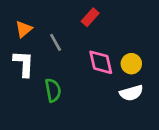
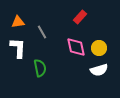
red rectangle: (90, 17) -> (80, 17), moved
orange triangle: (24, 29) -> (18, 22), turned 32

